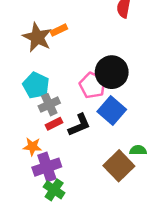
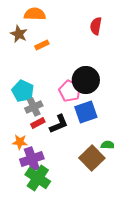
brown star: (37, 37) -> (19, 34), moved, size x0.7
blue square: (112, 111) -> (86, 112), turned 30
green cross: (54, 190) -> (38, 178), size x1.4

